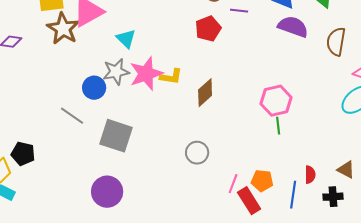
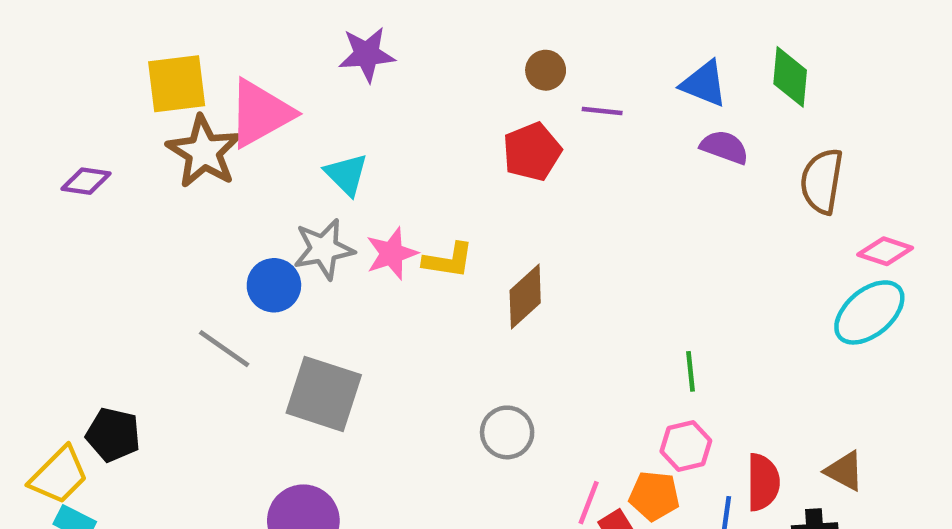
purple semicircle: (293, 27) -> (724, 147), size x0.7
pink star: (146, 74) -> (392, 254), size x0.7
pink hexagon: (276, 101) -> (686, 446), moved, size x0.7
red semicircle: (310, 175) -> (763, 482), size x1.4

